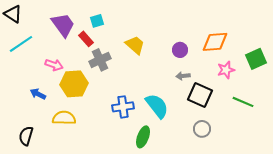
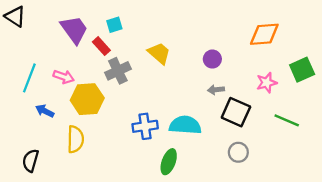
orange diamond: (215, 42) -> (264, 34), moved
cyan line: (21, 44) -> (29, 78), moved, turned -35
cyan semicircle: (157, 106) -> (185, 125), turned -48
yellow semicircle: (64, 118) -> (75, 139), turned 90

